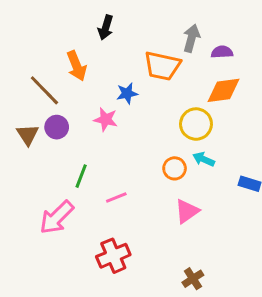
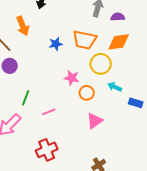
orange trapezoid: (162, 66) -> (85, 40), moved
pink star: (106, 119) -> (72, 78), moved
cyan arrow: (204, 159) -> (115, 87), moved

